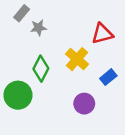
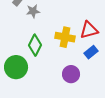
red triangle: (102, 34) -> (89, 30), moved
yellow cross: (77, 59) -> (65, 37), turned -30

